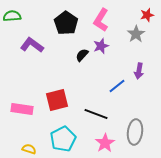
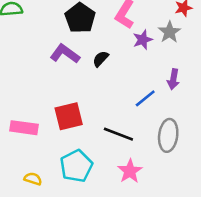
purple L-shape: (32, 45) -> (65, 54), moved
purple star: (101, 46) -> (143, 40), moved
gray ellipse: (135, 132) -> (168, 135), moved

